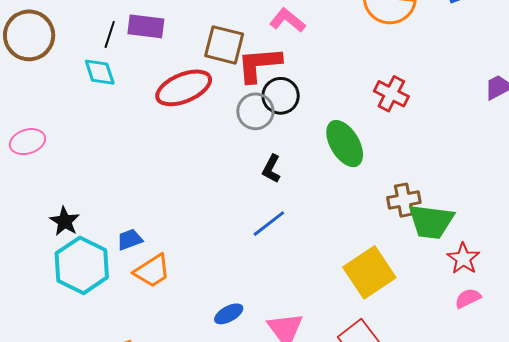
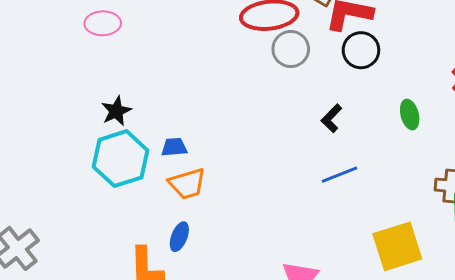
gray circle: (255, 111) -> (291, 49), moved
green ellipse: (345, 144) -> (410, 115), size x0.6
blue line: (269, 224) -> (340, 175), moved
blue ellipse: (229, 314) -> (179, 237), moved, turned -56

